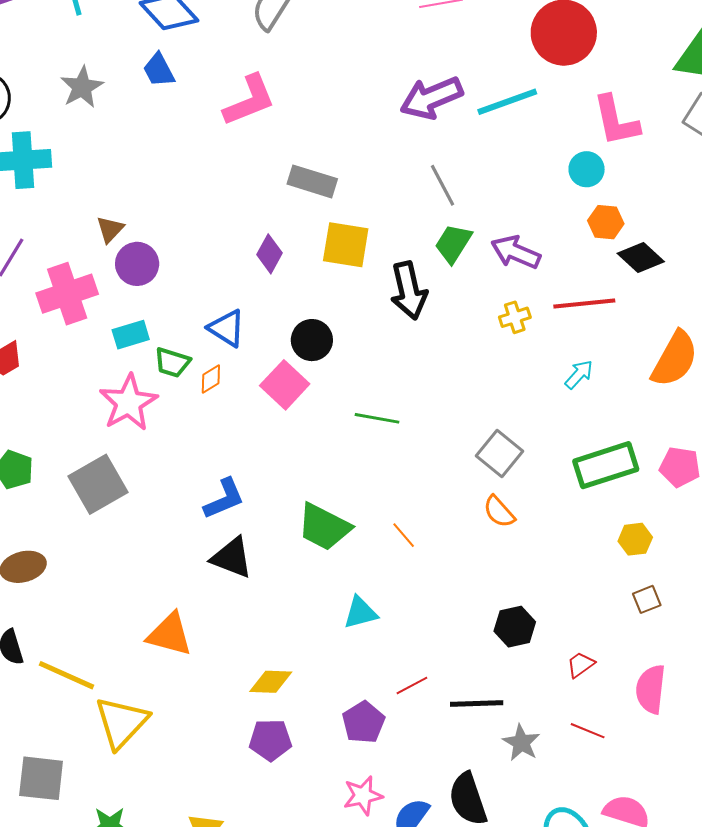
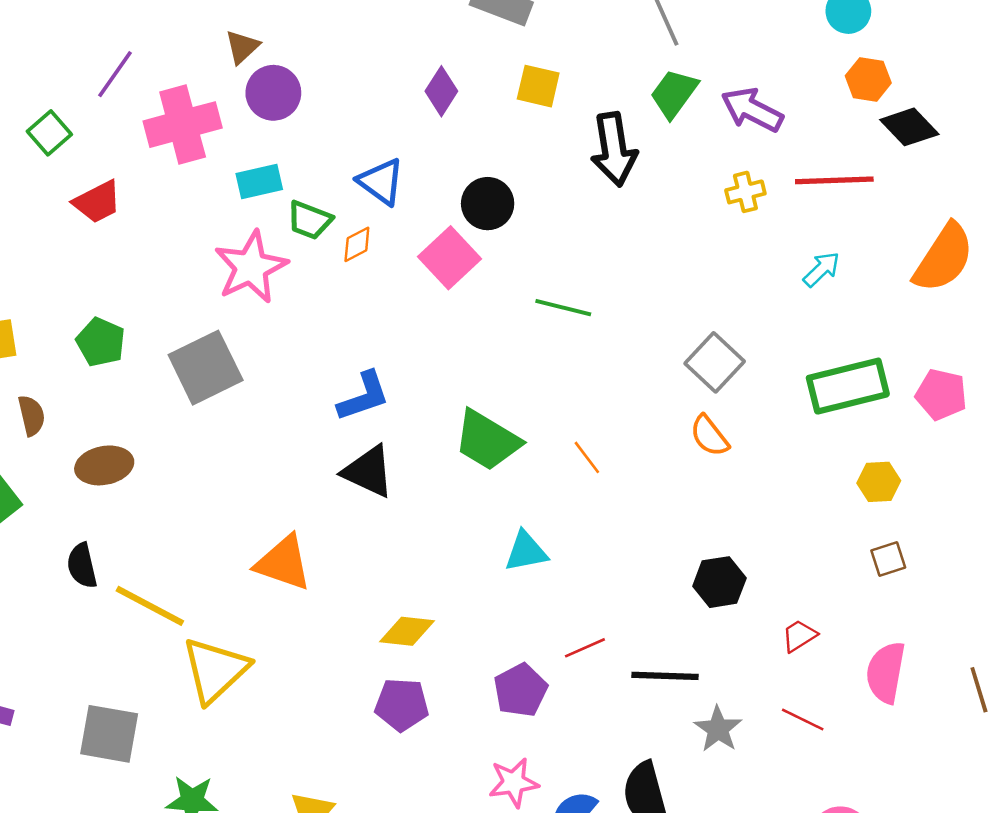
yellow square: (346, 245) -> (538, 86), size x0.7

